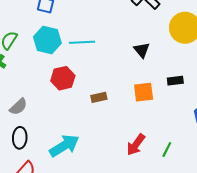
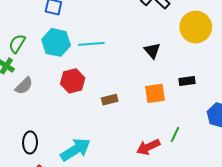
gray semicircle: (18, 107) -> (24, 86), moved
red arrow: (136, 145) -> (148, 147), turned 30
green line: (167, 149) -> (175, 134), moved

